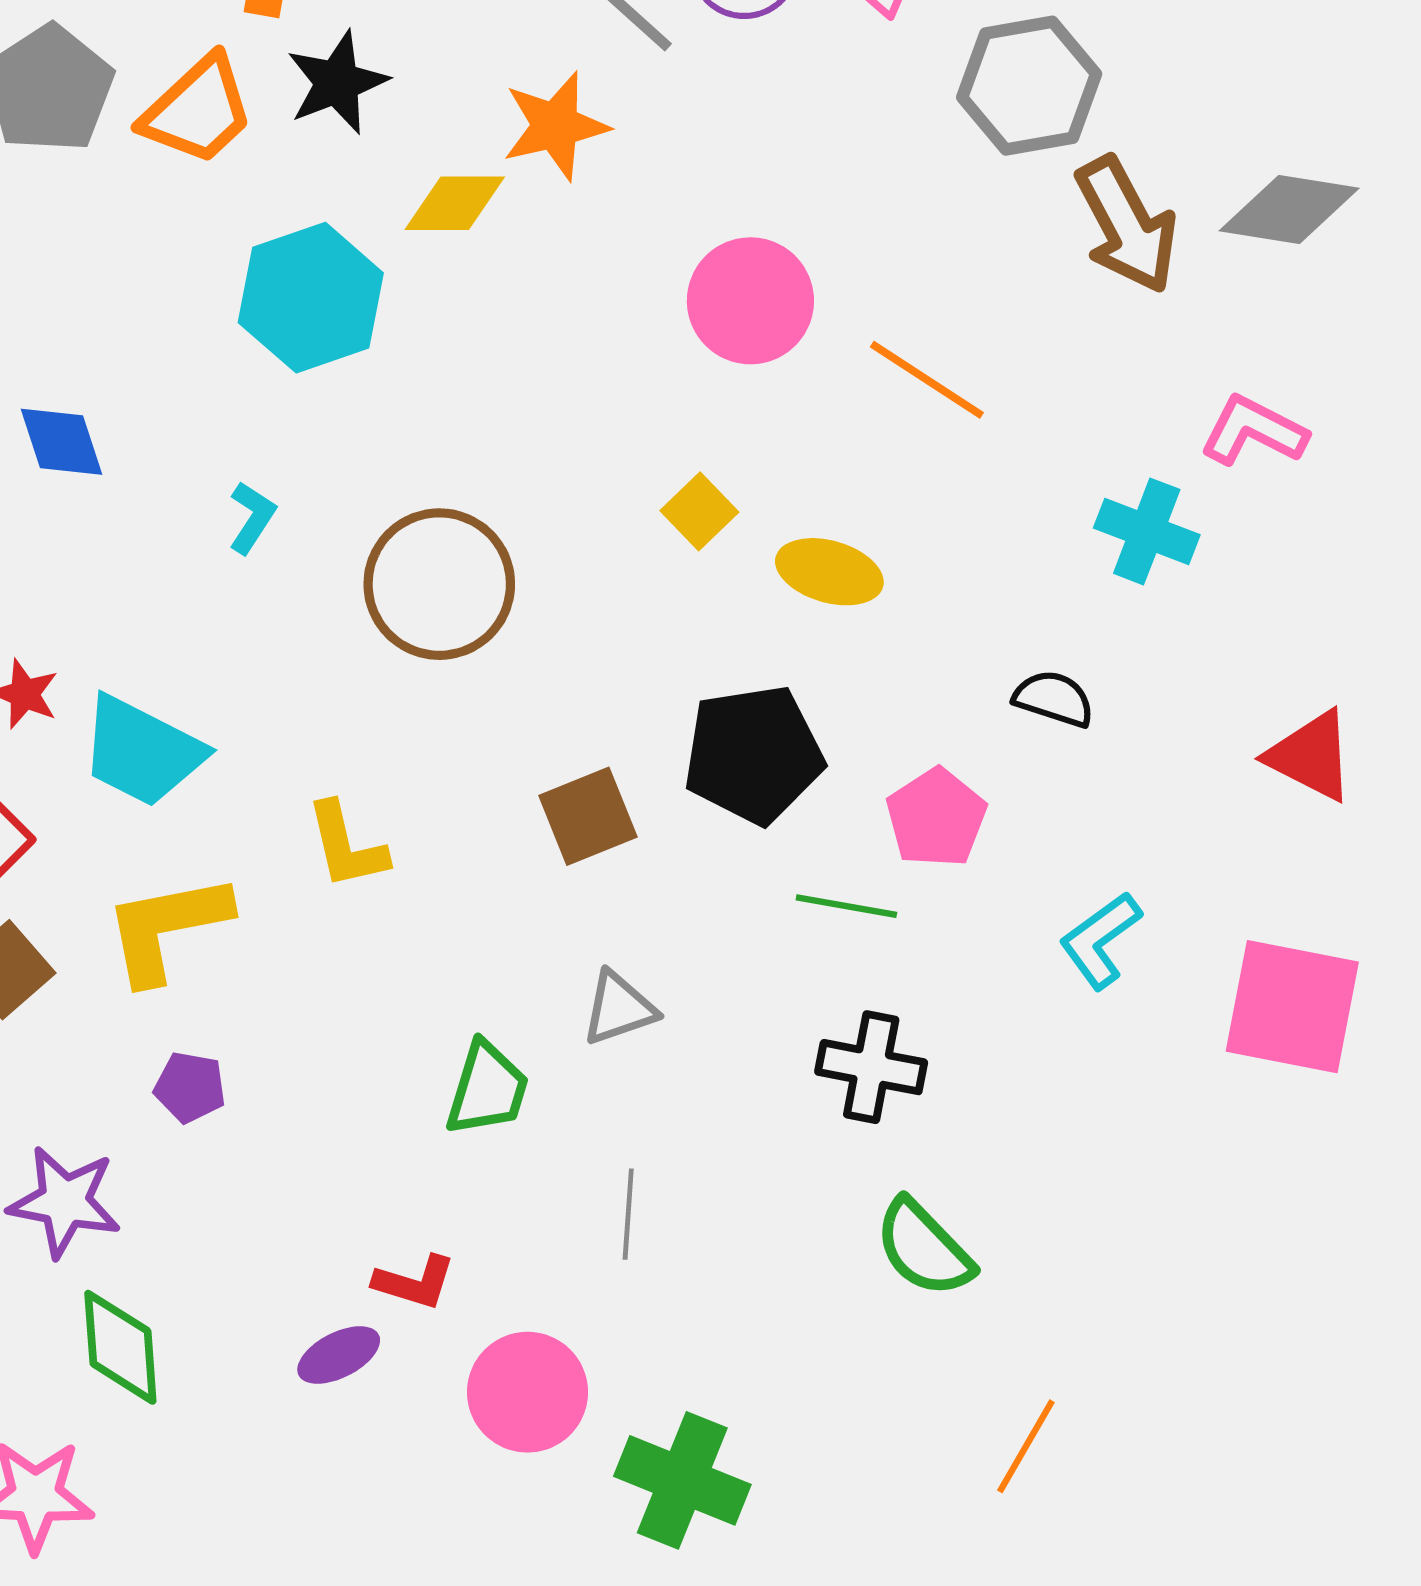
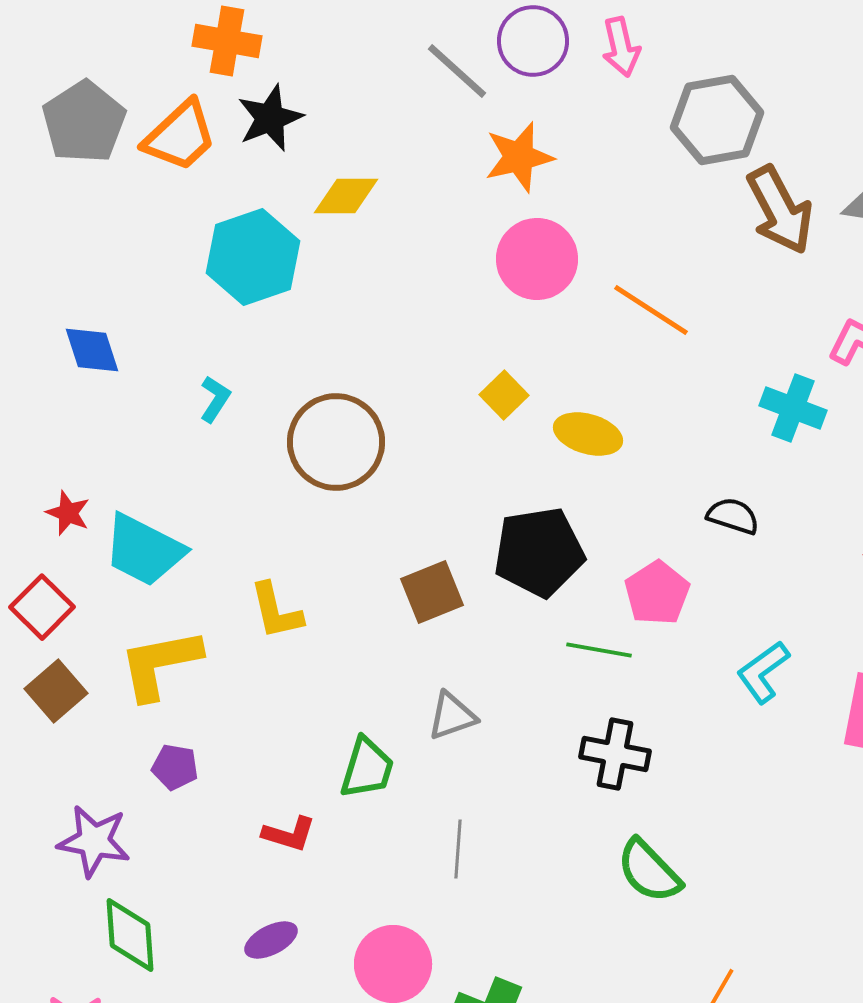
orange star: (555, 126) -> (519, 157), moved
red L-shape: (415, 1282) -> (289, 834), moved

